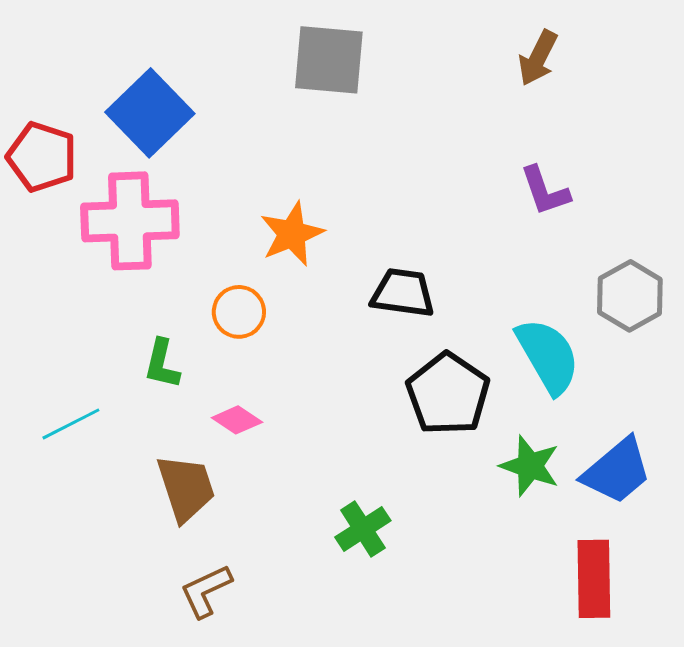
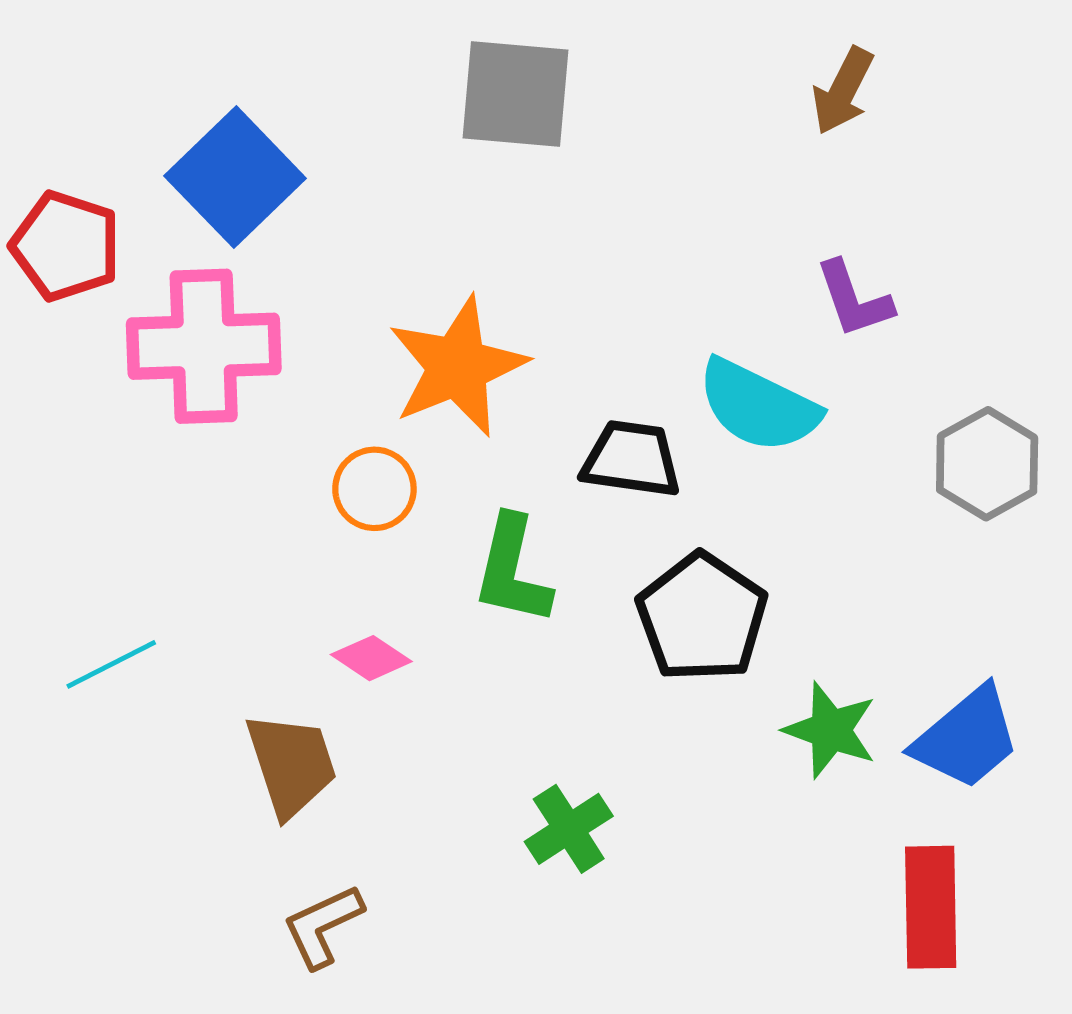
orange star: (292, 234) -> (458, 367), size x1.4
cyan semicircle: (548, 356) -> (758, 406), moved, turned 146
green L-shape: (162, 364) -> (512, 570), moved, size x1.4

